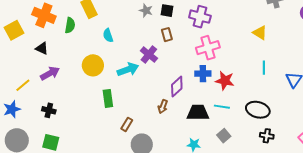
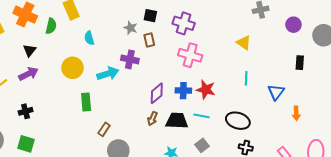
gray star: (146, 11) -> (130, 28), moved
black triangle: (42, 48) -> (30, 50), moved, turned 40
pink cross: (208, 48) -> (190, 55), turned 30
purple cross: (149, 55) -> (130, 59), turned -30
blue cross: (203, 74) -> (183, 91), moved
brown arrow: (163, 107) -> (152, 119), moved
black cross: (49, 110) -> (26, 111), turned -32

